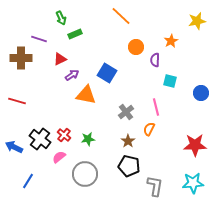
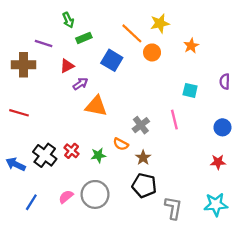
orange line: (121, 16) -> (132, 33), moved
yellow star: (197, 21) -> (160, 23), moved
purple semicircle: (155, 60) -> (225, 82), moved
blue square: (107, 73) -> (112, 60), moved
blue circle: (201, 93) -> (222, 127), moved
orange semicircle: (149, 129) -> (121, 144), moved, turned -88
red star: (195, 145) -> (218, 162), size x0.6
pink semicircle: (59, 157) -> (66, 197), moved

